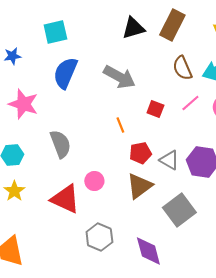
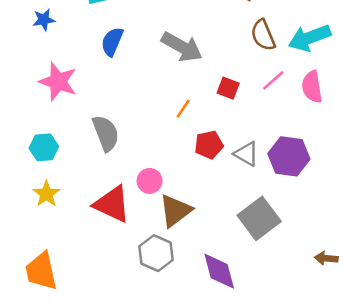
blue semicircle: (65, 73) -> (112, 42), size x0.7
orange line: (120, 125) -> (183, 109), turned 56
brown triangle: (139, 186) -> (175, 211), moved

